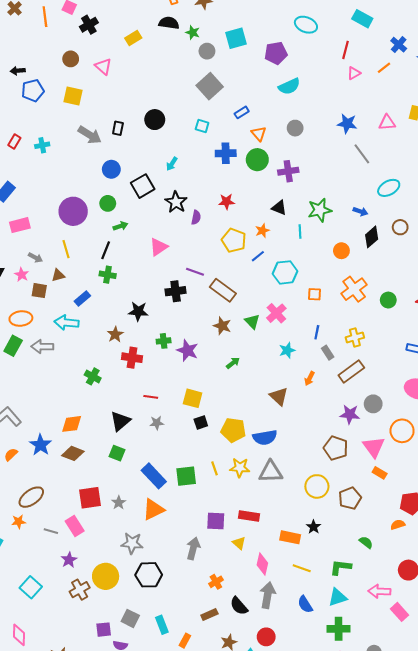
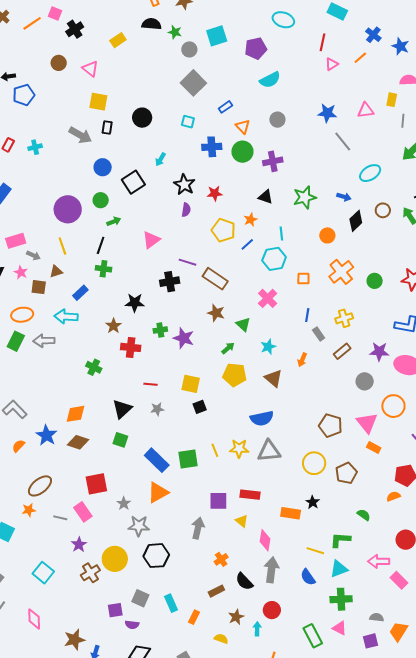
orange line: (45, 17) -> (32, 23), turned 66
yellow square: (73, 96) -> (98, 102), moved
black star: (176, 202) -> (184, 185), moved
pink rectangle: (20, 225) -> (16, 241), moved
cyan line: (300, 231) -> (281, 233), moved
green triangle: (252, 321) -> (243, 324), moved
cyan star: (287, 350) -> (268, 347), moved
brown rectangle: (351, 372) -> (342, 351), size x0.7
purple star: (350, 414) -> (379, 352), moved
yellow pentagon: (233, 430) -> (235, 375), moved
gray star: (119, 503) -> (124, 503), moved
yellow line: (302, 568) -> (315, 551), moved

